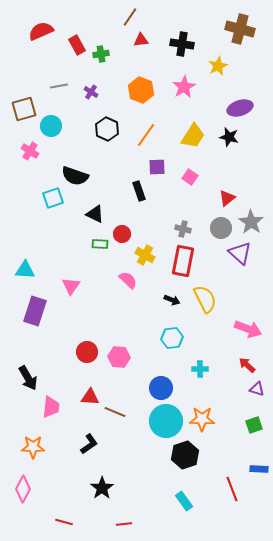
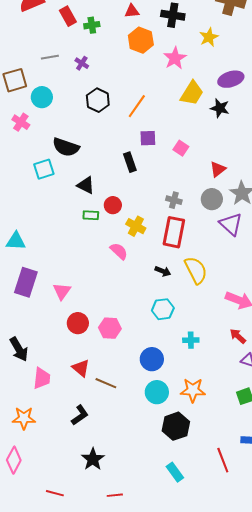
orange hexagon: (141, 90) -> (141, 40), moved
yellow trapezoid: (193, 136) -> (192, 93), moved
pink triangle: (71, 286) -> (62, 291), moved
red triangle: (90, 397) -> (81, 368), turned 36
cyan circle: (166, 421) -> (157, 392), size x0.7

